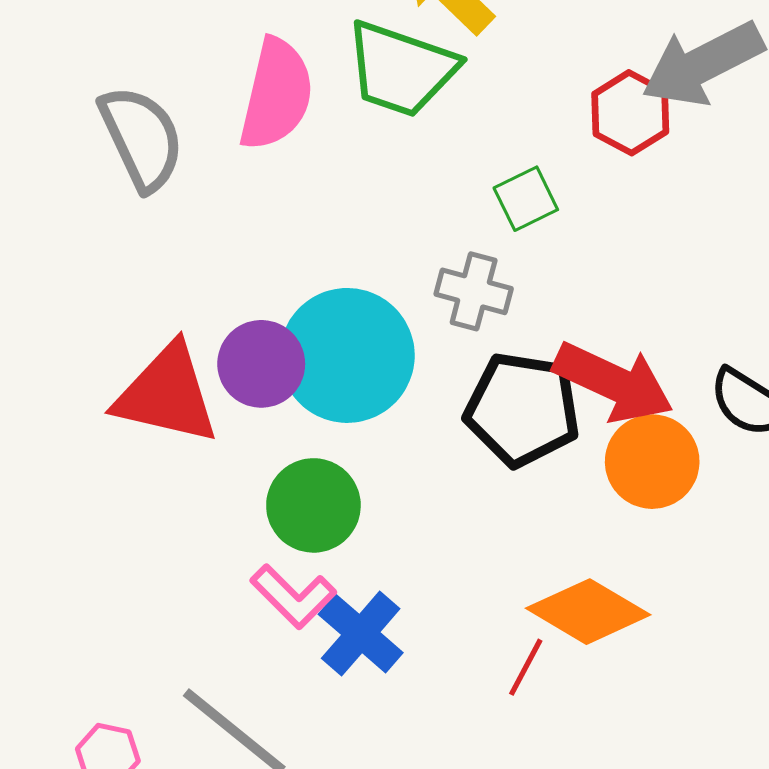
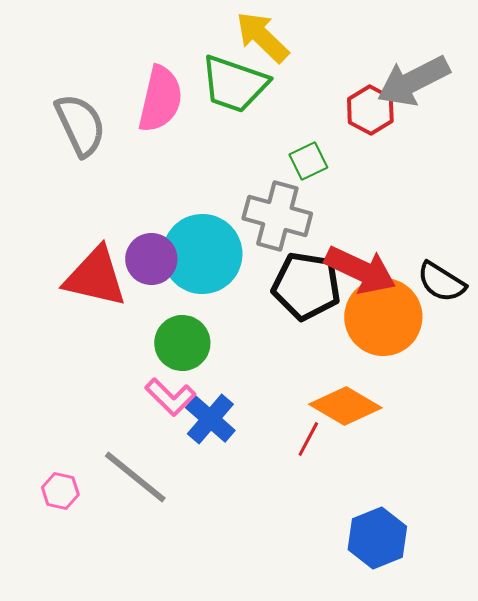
gray cross: (474, 291) -> (277, 216), size x1.5
orange circle: (652, 462) -> (383, 317), size x1.4

